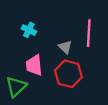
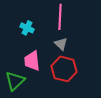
pink line: (89, 33) -> (60, 17), moved

